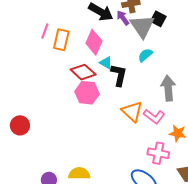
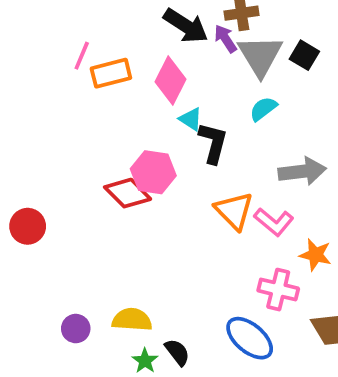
black square: (158, 19) -> (304, 55), moved
orange rectangle: (61, 40) -> (111, 73), turned 60
red diamond: (83, 72) -> (128, 193), moved
gray arrow: (168, 88) -> (302, 171), turned 85

